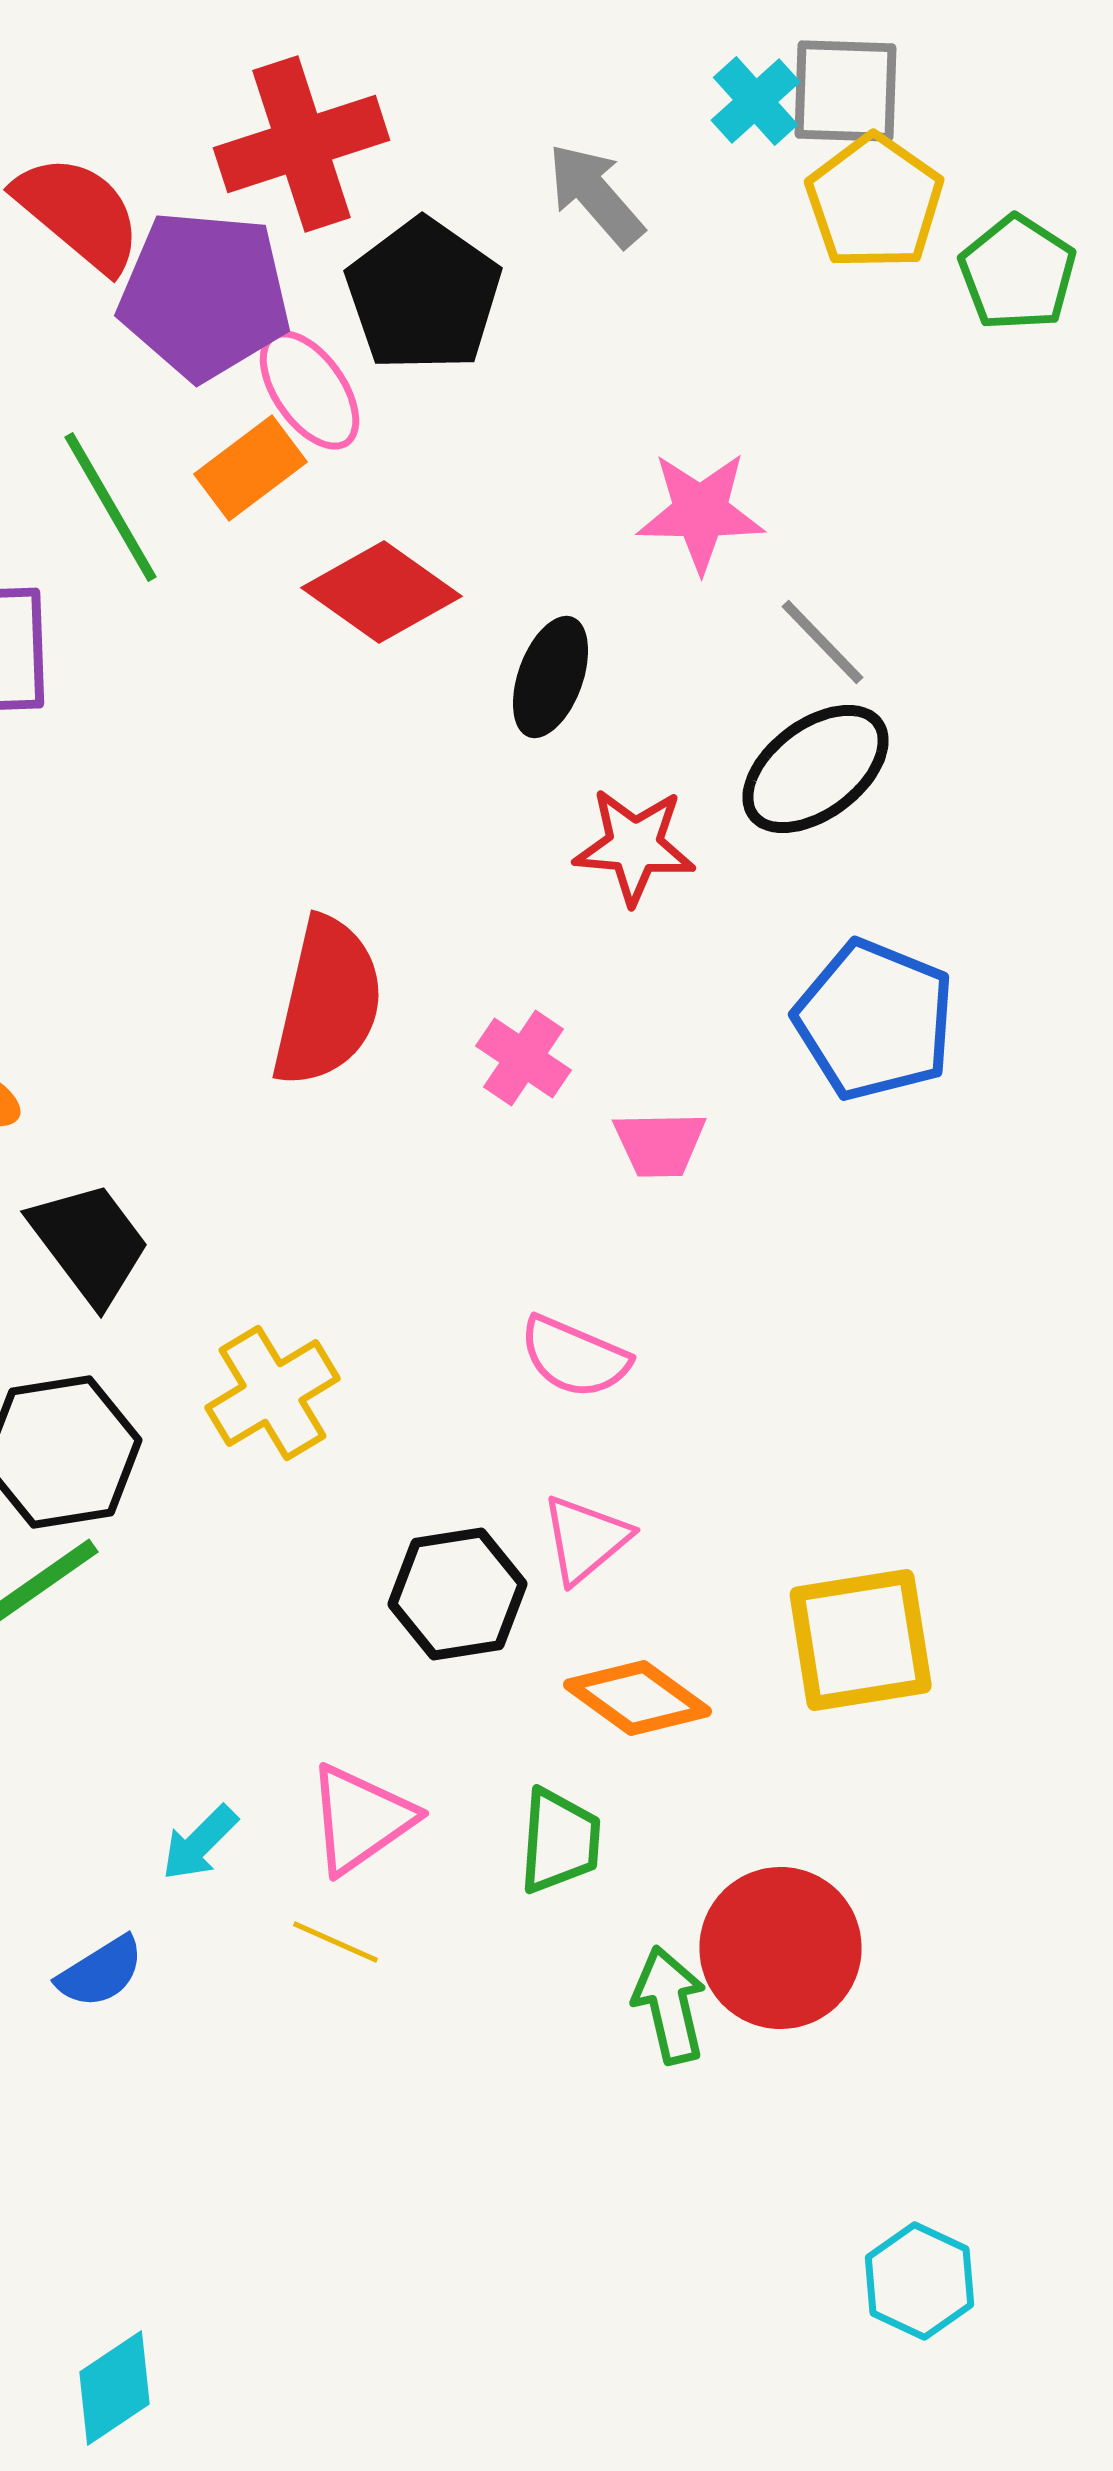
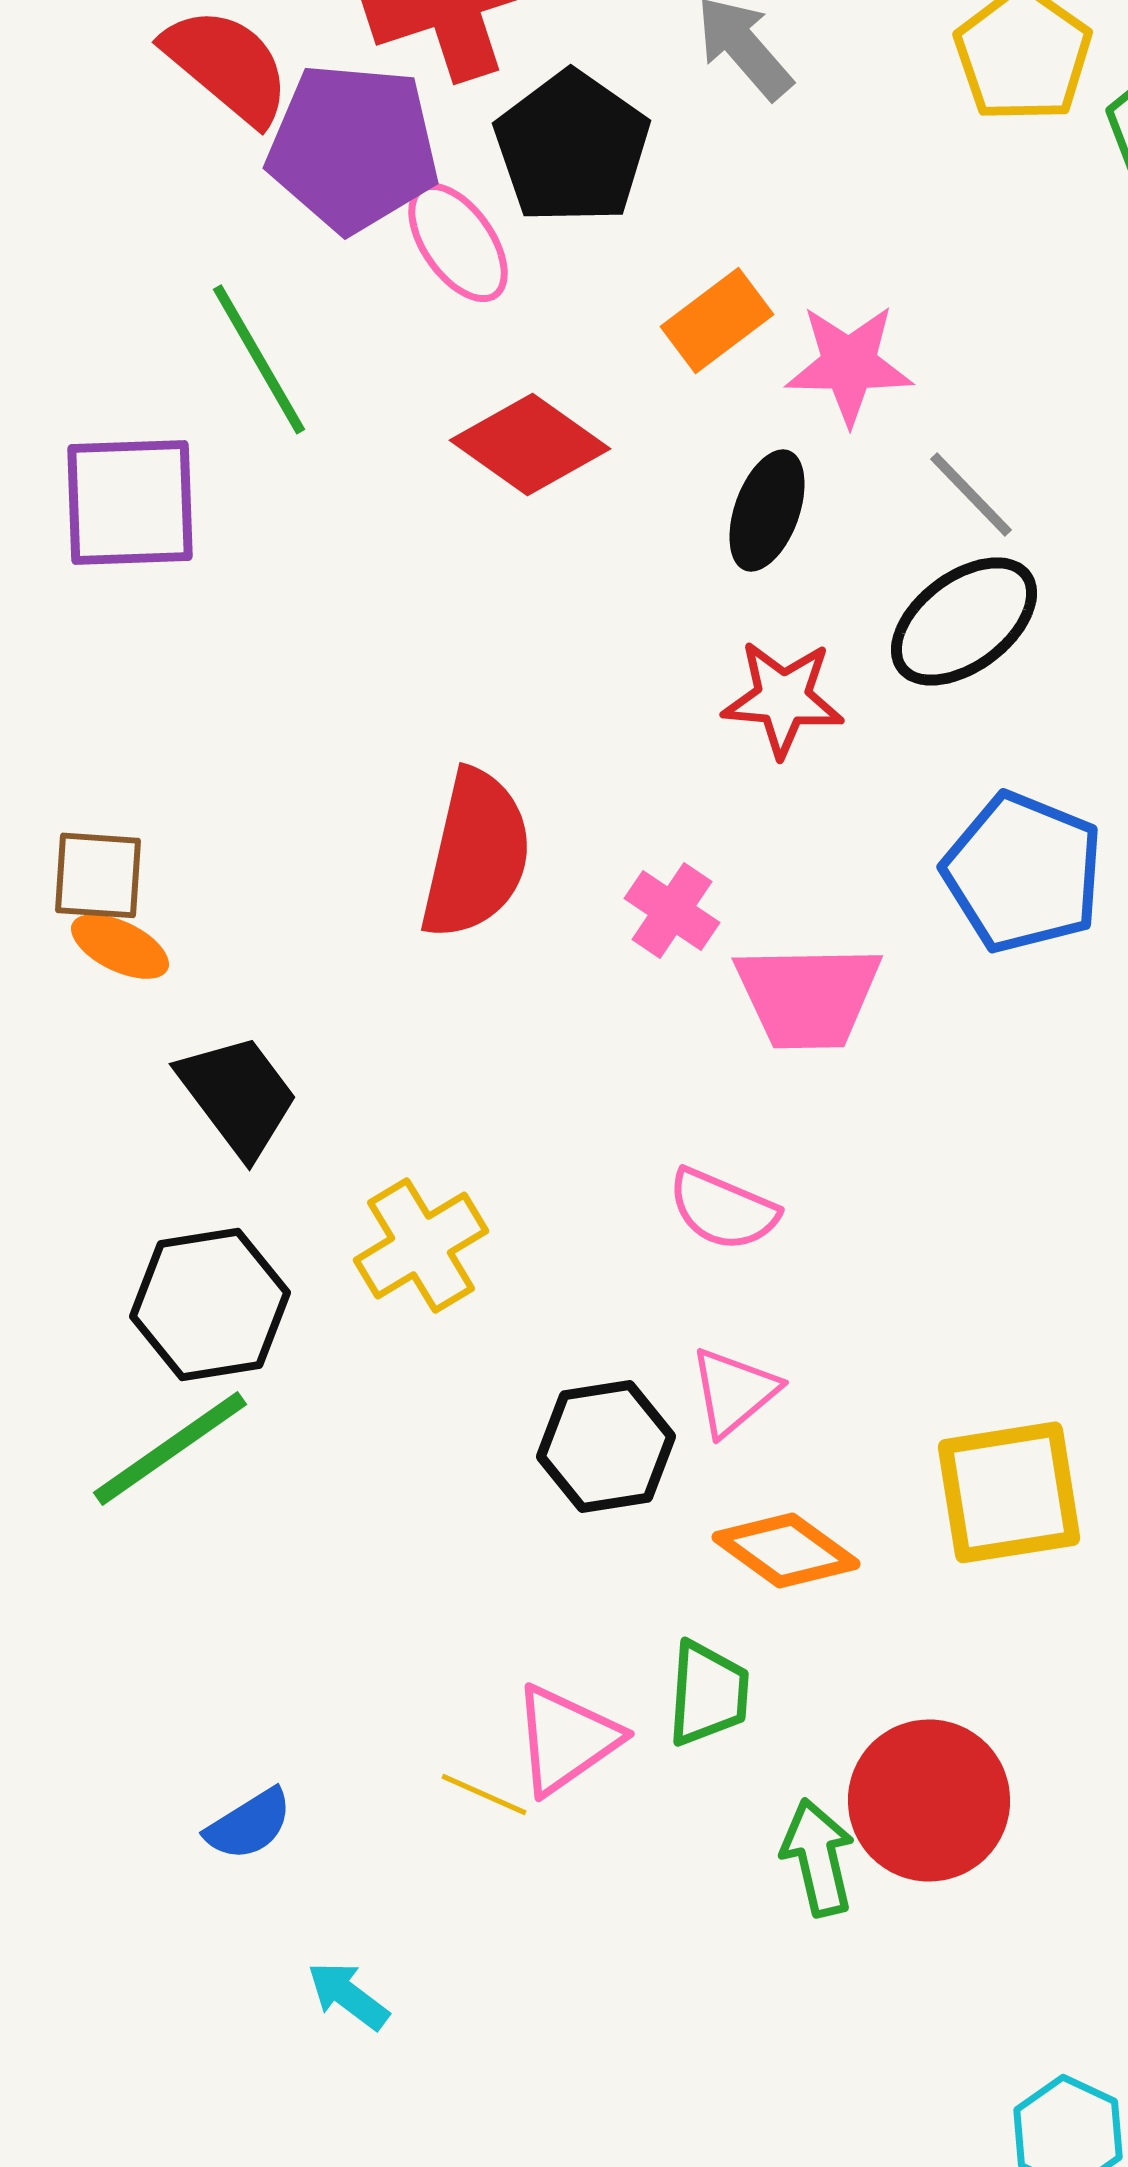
orange rectangle: (251, 468) -> (717, 320), moved
black ellipse: (551, 677) -> (767, 510), moved
pink trapezoid: (660, 1144) -> (808, 996), size x1.6
pink triangle: (361, 1819) -> (566, 1739), moved
cyan arrow: (200, 1843) -> (348, 1995), moved, turned 82

